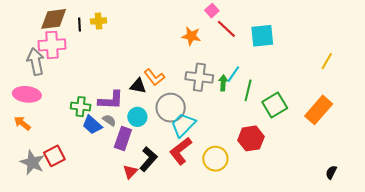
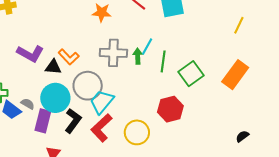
purple L-shape: (111, 100) -> (30, 54), moved, turned 32
cyan circle: (137, 117) -> (55, 98), size x1.5
black L-shape: (148, 159) -> (73, 121), moved
black semicircle: (331, 172) -> (242, 136), moved, turned 32

